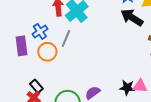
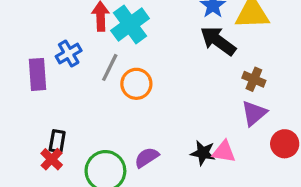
orange circle: (47, 52) -> (136, 84), moved
black rectangle: (36, 86) -> (57, 141), turned 48

